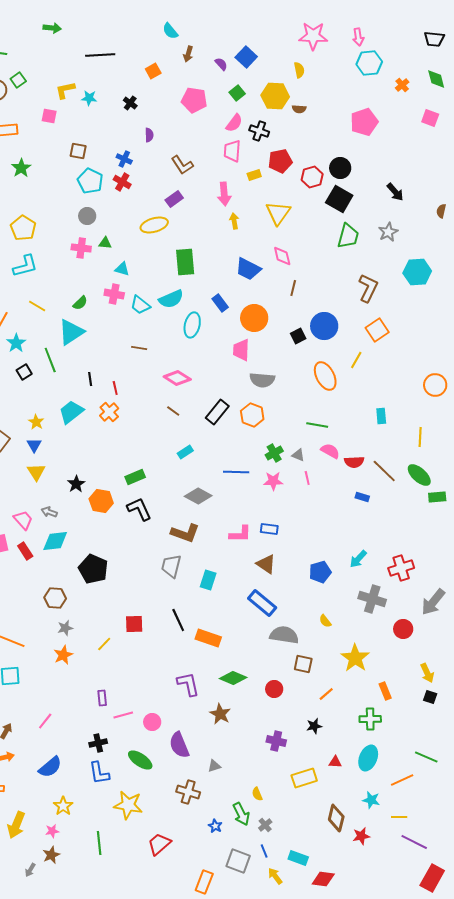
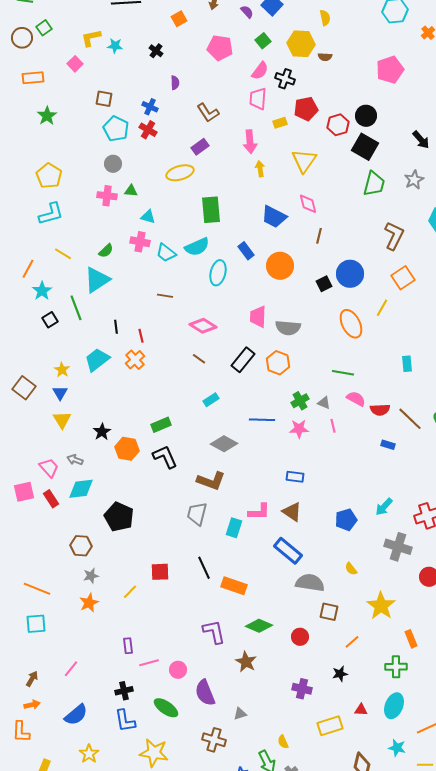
pink square: (49, 116) -> (75, 64), turned 35
pink trapezoid: (241, 350) -> (258, 317), moved
pink L-shape: (240, 534) -> (259, 512), moved

